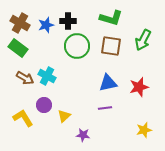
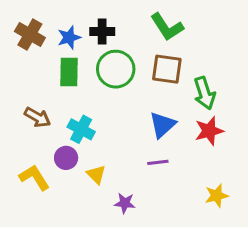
green L-shape: (111, 18) -> (167, 27), turned 40
green arrow: (143, 40) -> (205, 93), moved, turned -45
green rectangle: (18, 48) -> (69, 72), moved, turned 54
cyan cross: (47, 76) -> (81, 129), moved
blue triangle: (108, 83) -> (162, 125), turned -30
yellow triangle: (64, 116) -> (96, 174), turned -32

